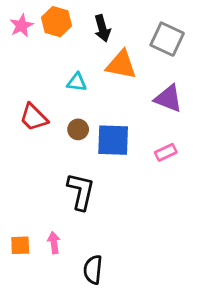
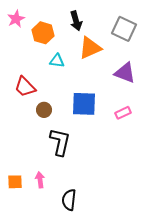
orange hexagon: (57, 22) -> (43, 33), moved
orange triangle: (121, 65) -> (90, 48), turned -35
brown circle: (78, 129) -> (44, 110), moved

